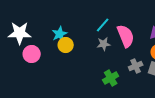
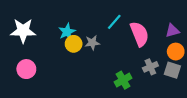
gray star: (104, 44) -> (92, 43), moved
pink circle: (32, 54) -> (26, 69), moved

